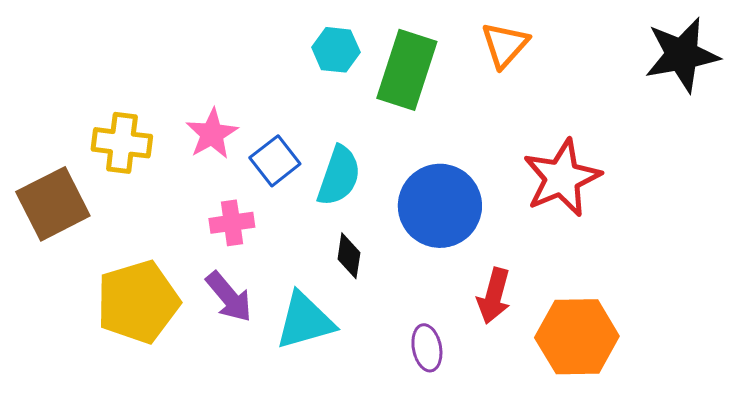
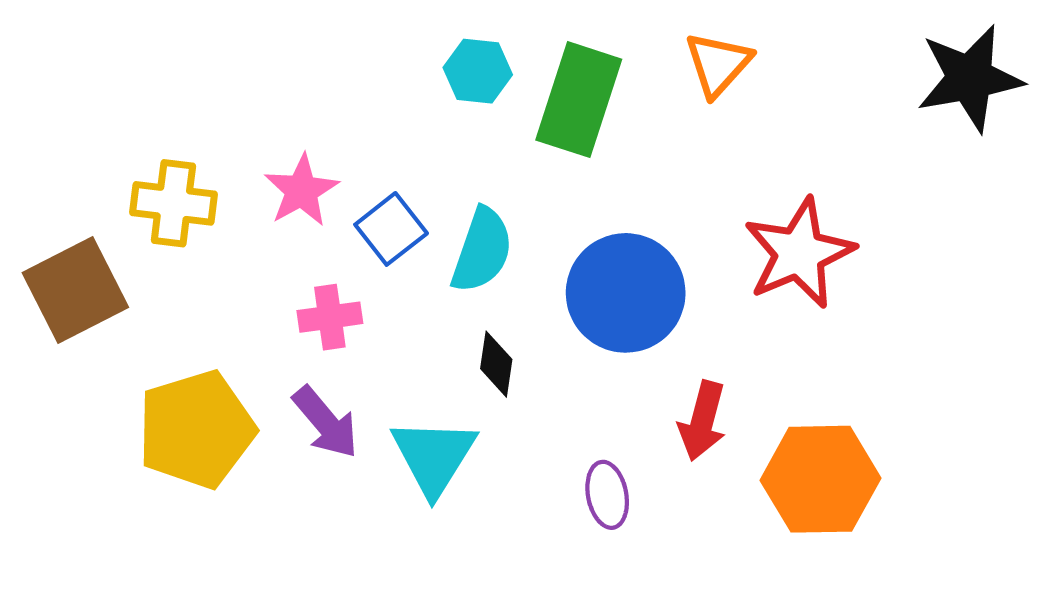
cyan triangle: (305, 321) -> (434, 456), turned -42

